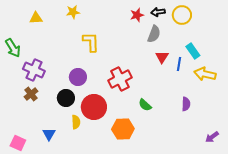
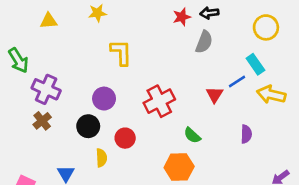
yellow circle: (182, 15) -> (266, 27), moved
red triangle: (162, 57) -> (215, 95), moved
blue line: (179, 64) -> (237, 81), turned 48
red circle: (94, 107) -> (125, 138), size x0.6
orange hexagon: (123, 129) -> (179, 167), moved

